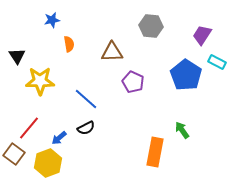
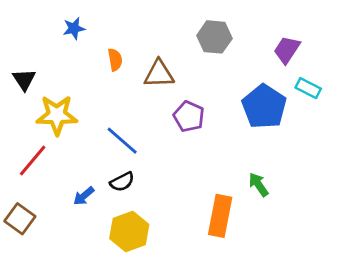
orange semicircle: (69, 44) -> (115, 60), moved
red line: (29, 128) -> (33, 160), moved
yellow hexagon: (48, 163) -> (129, 231), moved

